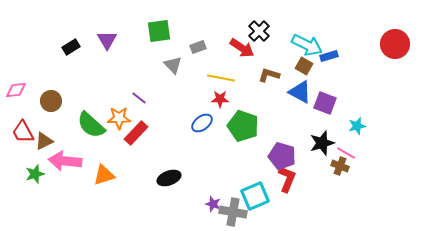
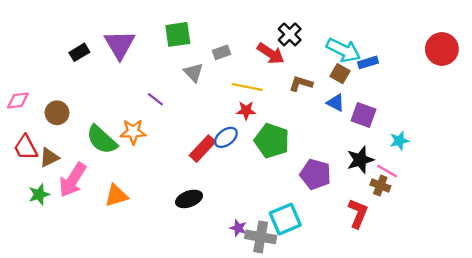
purple triangle: (107, 40) -> (120, 45), size x1.4
blue triangle: (300, 92) -> (336, 103), size x0.7
purple line: (139, 98) -> (155, 99), moved
red rectangle: (136, 133) -> (202, 149), moved
pink arrow: (65, 161) -> (73, 180), turned -64
red L-shape: (287, 179) -> (358, 213), moved

